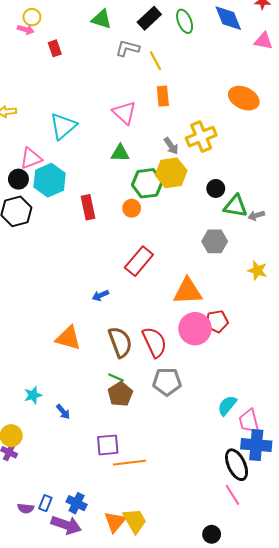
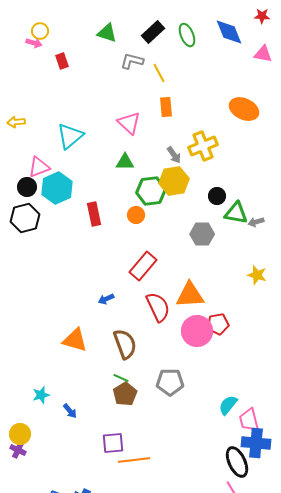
gray hexagon: (215, 241) -> (202, 234), moved
red semicircle: (154, 342) -> (158, 307), moved

